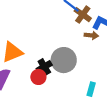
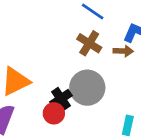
brown cross: (83, 15) -> (89, 43), moved

